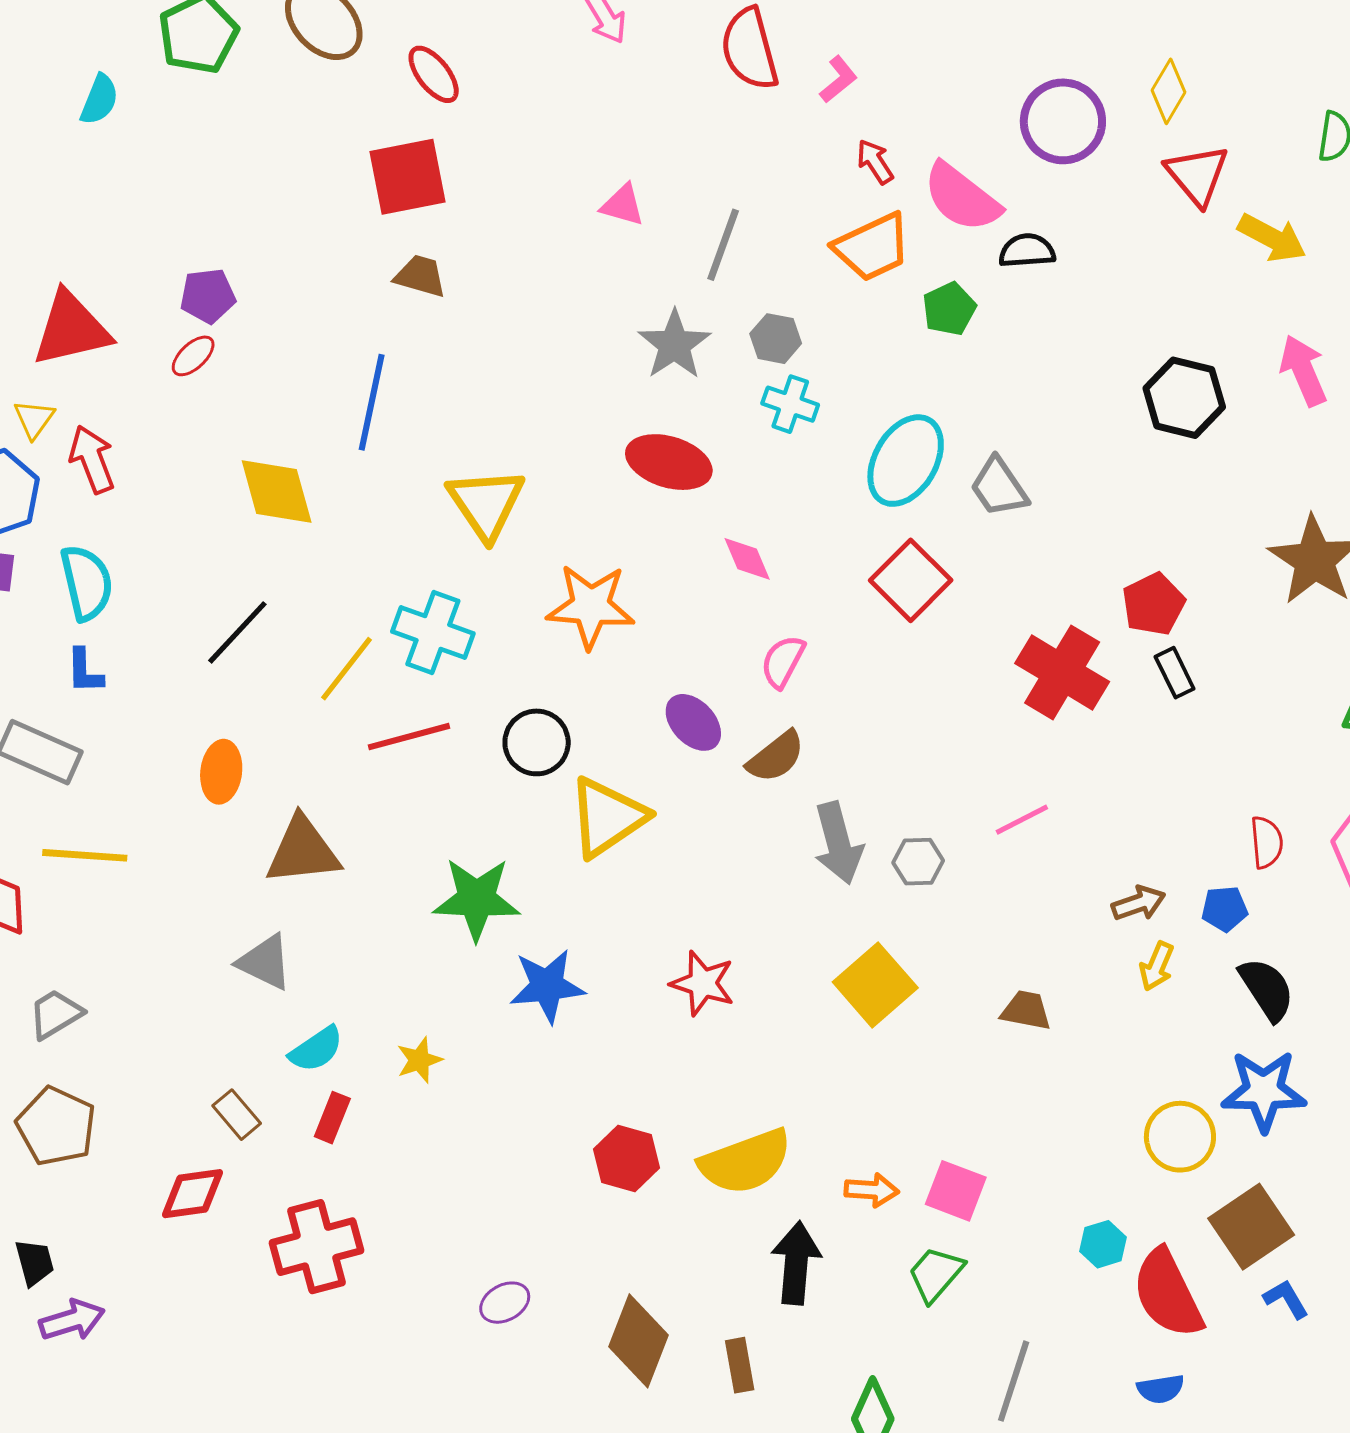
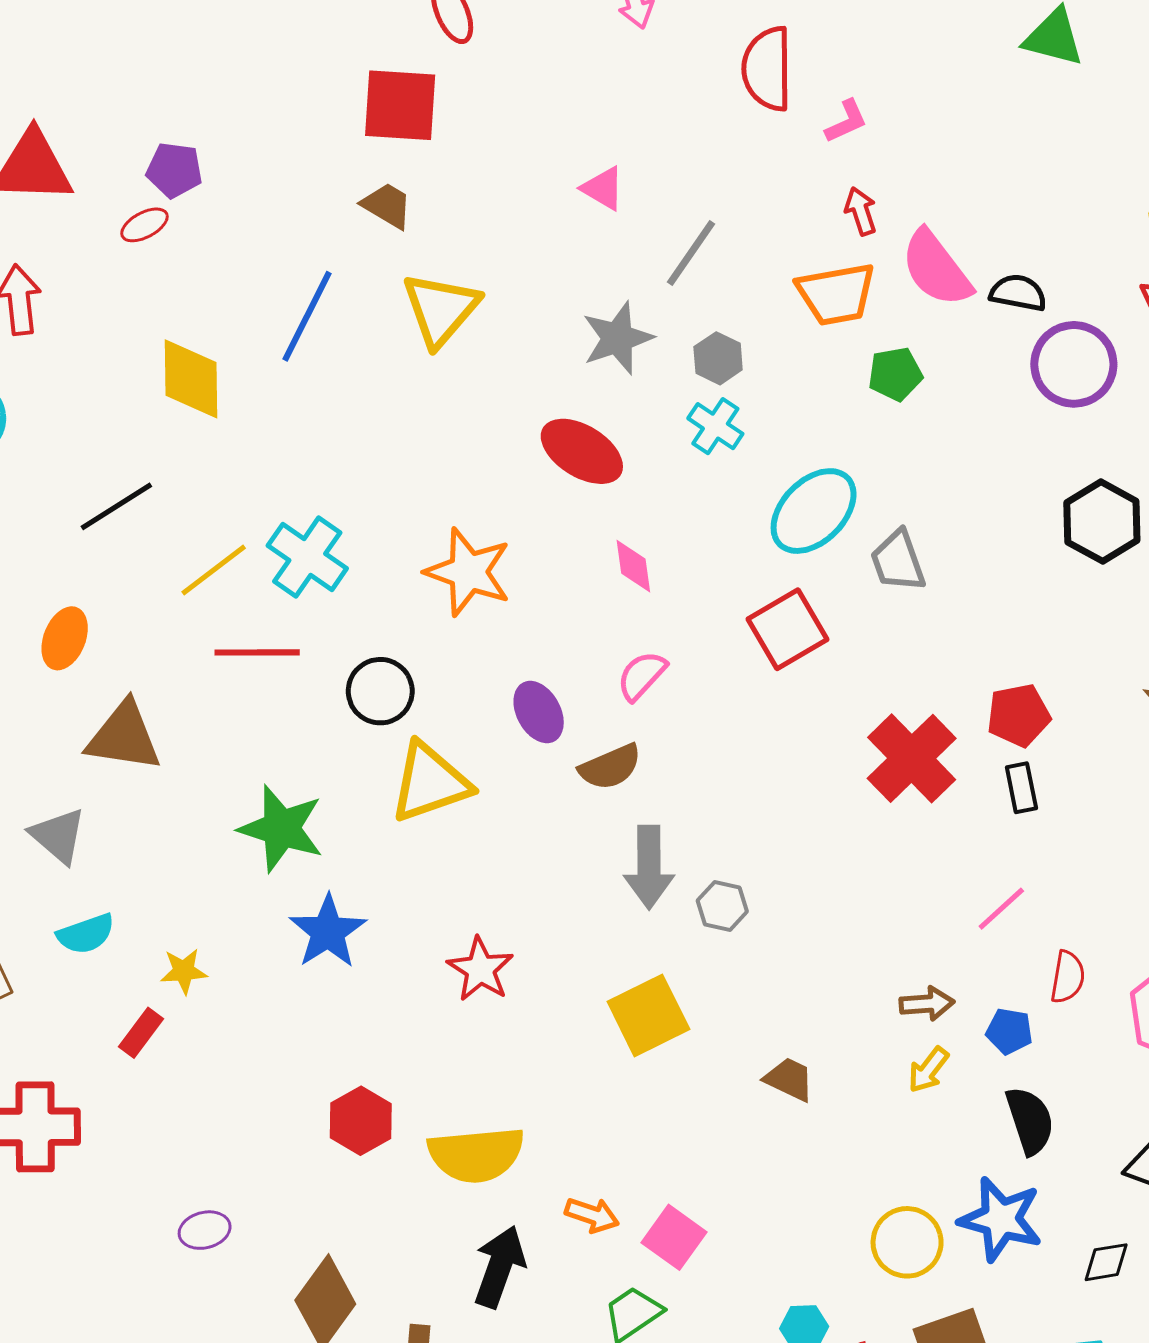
purple circle: (1063, 121) -> (1074, 364), moved
black semicircle: (1027, 251) -> (1018, 293), moved
yellow triangle: (486, 503) -> (441, 309), moved
pink line: (1022, 820) -> (1001, 909), moved, turned -30
blue star: (547, 986) -> (328, 932), turned 30
red rectangle: (332, 1118) -> (141, 1033), moved

